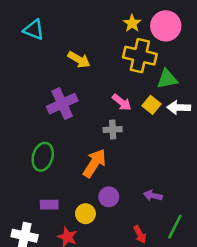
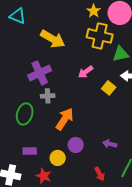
yellow arrow: (79, 60) -> (53, 39), size x1.4
pink arrow: (122, 102) -> (86, 72), turned 105
yellow square: (152, 105) -> (109, 88), moved
gray cross: (113, 130) -> (48, 96), moved

